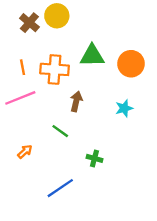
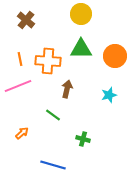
yellow circle: (57, 16) -> (81, 14), moved
blue line: (60, 188) -> (53, 165), turned 50

